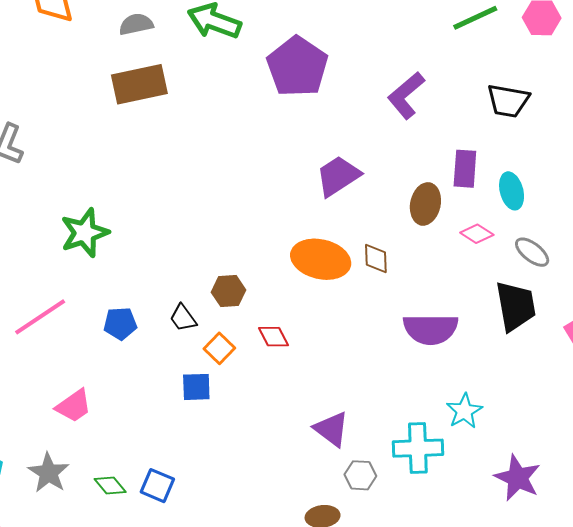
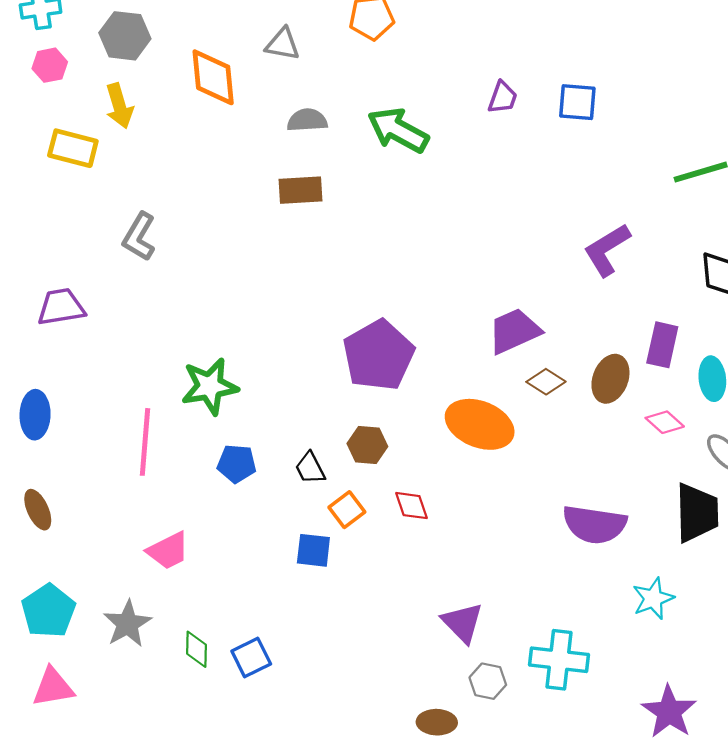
purple pentagon: (297, 67) -> (378, 355), moved
brown rectangle: (139, 84) -> (301, 190), size x0.7
green star: (85, 233) -> (210, 386), moved
brown diamond: (376, 258) -> (546, 382), moved, turned -64
pink line: (40, 317) -> (145, 442), turned -60
cyan star: (464, 411) -> (653, 598), moved
green diamond: (110, 485) -> (197, 649), turned 32
blue square: (157, 486) -> (251, 658), turned 32

